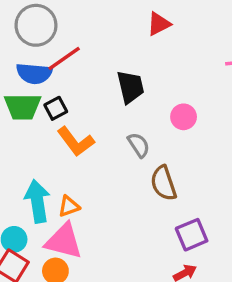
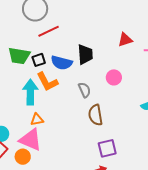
red triangle: (159, 24) -> (125, 40), moved
blue semicircle: (34, 73) -> (62, 63), moved
cyan arrow: (37, 201) -> (30, 92), moved

